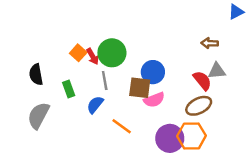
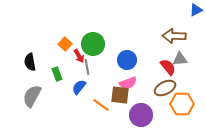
brown arrow: (210, 43) -> (174, 36), size x1.6
red arrow: (93, 56) -> (79, 56), moved
brown square: (140, 88) -> (120, 95), moved
orange hexagon: (191, 136) -> (182, 104), moved

